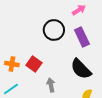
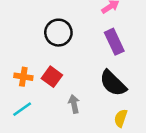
black circle: (54, 30) -> (58, 33), moved

